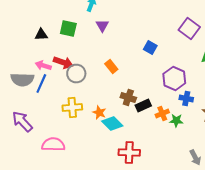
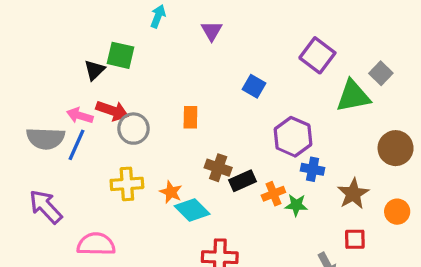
purple triangle: (102, 26) -> (212, 31), moved
black triangle: (41, 34) -> (94, 70), moved, turned -40
orange rectangle: (111, 66) -> (190, 117), turned 40

